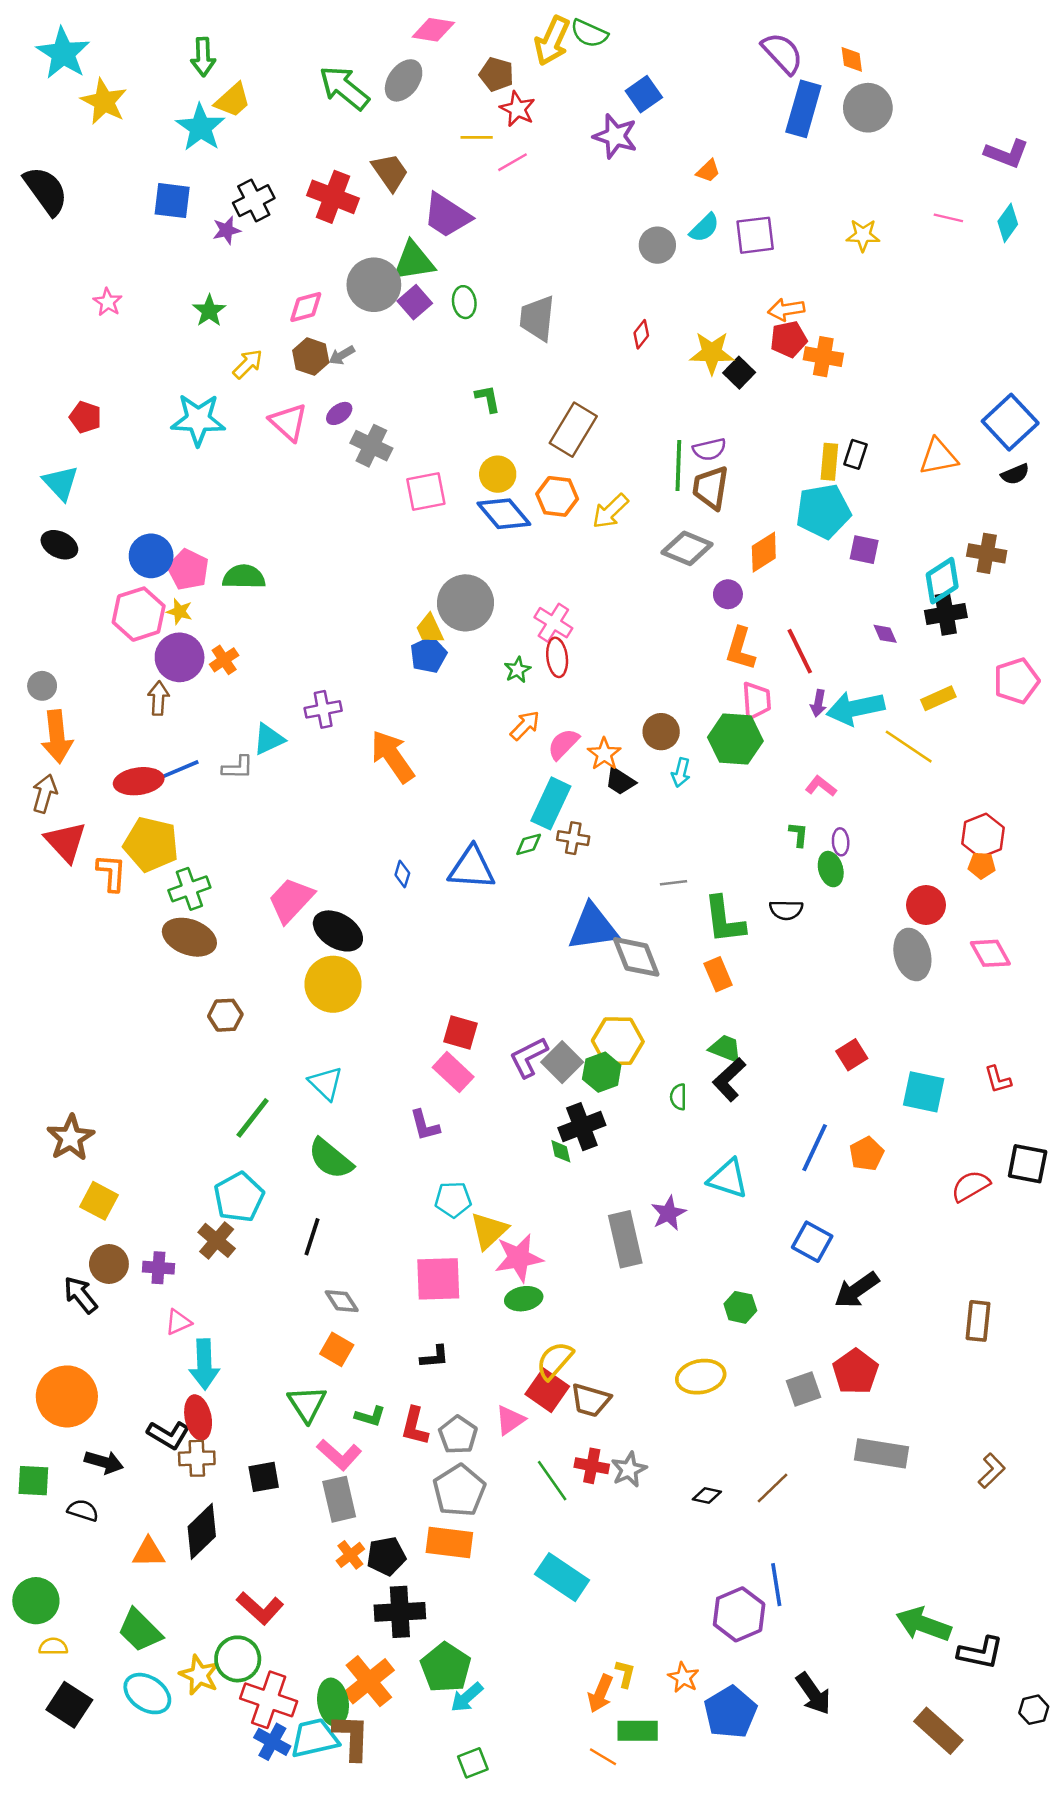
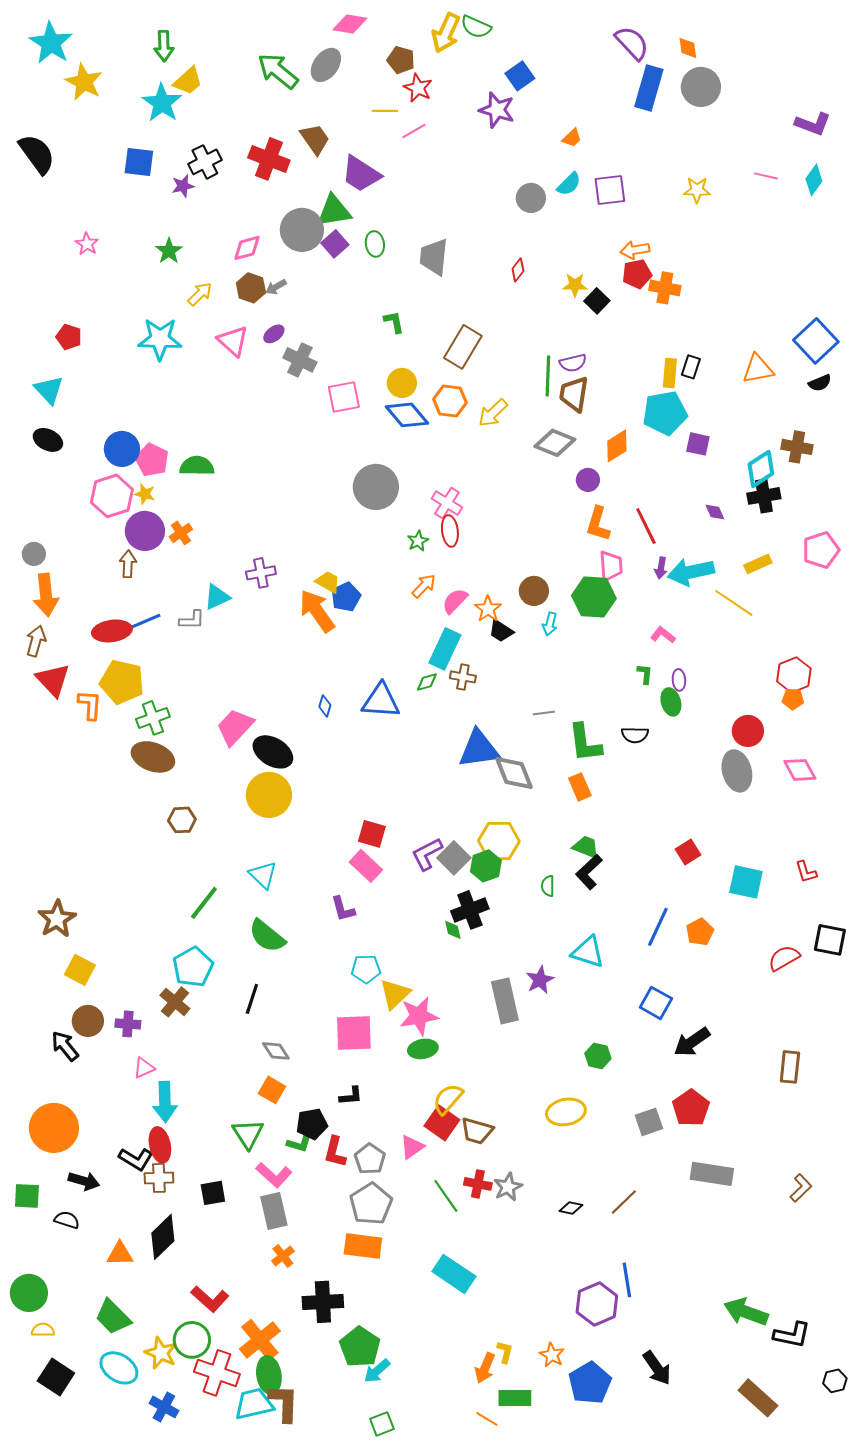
yellow star: (712, 353) -> (575, 285), size x0.7
yellow trapezoid: (430, 629) -> (328, 582), moved, turned 144
blue pentagon: (428, 655) -> (346, 597), moved
black pentagon: (386, 1556) -> (312, 1124), moved
orange cross: (369, 1681) -> (260, 1340), moved
blue cross: (272, 1742) -> (164, 1407), moved

